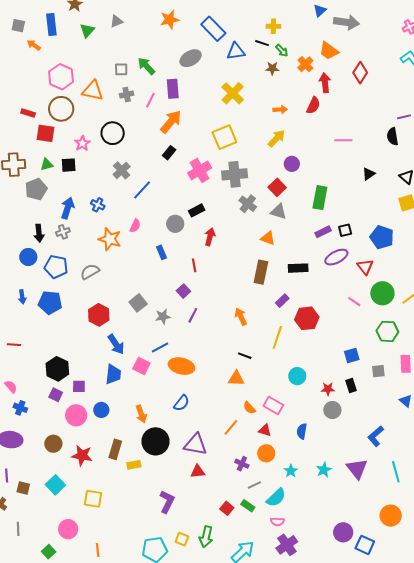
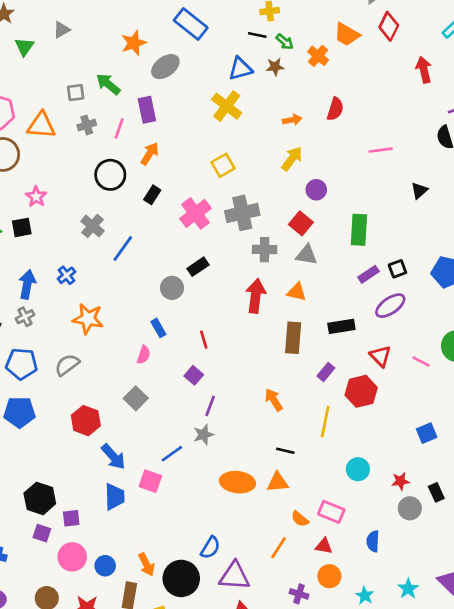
orange star: (170, 20) -> (134, 43), moved
blue triangle: (236, 51) -> (240, 69), moved
red diamond: (360, 73) -> (389, 26), moved
red arrow: (325, 83) -> (424, 70), moved
orange arrow: (171, 122) -> (150, 154), size x0.7
black circle: (113, 133) -> (110, 175), moved
yellow square: (224, 137) -> (223, 165), size x0.7
gray cross: (248, 204) -> (265, 250), turned -30
blue cross: (98, 205) -> (66, 275), turned 32
pink semicircle: (135, 226) -> (144, 355), moved
red arrow: (210, 237) -> (256, 296), moved, size x1.4
red triangle: (365, 267) -> (380, 356), moved
gray star: (163, 317) -> (203, 435), moved
orange ellipse: (181, 366) -> (237, 482), moved
black rectangle: (351, 385) -> (436, 492), moved
blue semicircle: (182, 403) -> (210, 548), moved
blue circle: (101, 410) -> (105, 566), moved
orange arrow: (141, 414) -> (146, 564), moved

